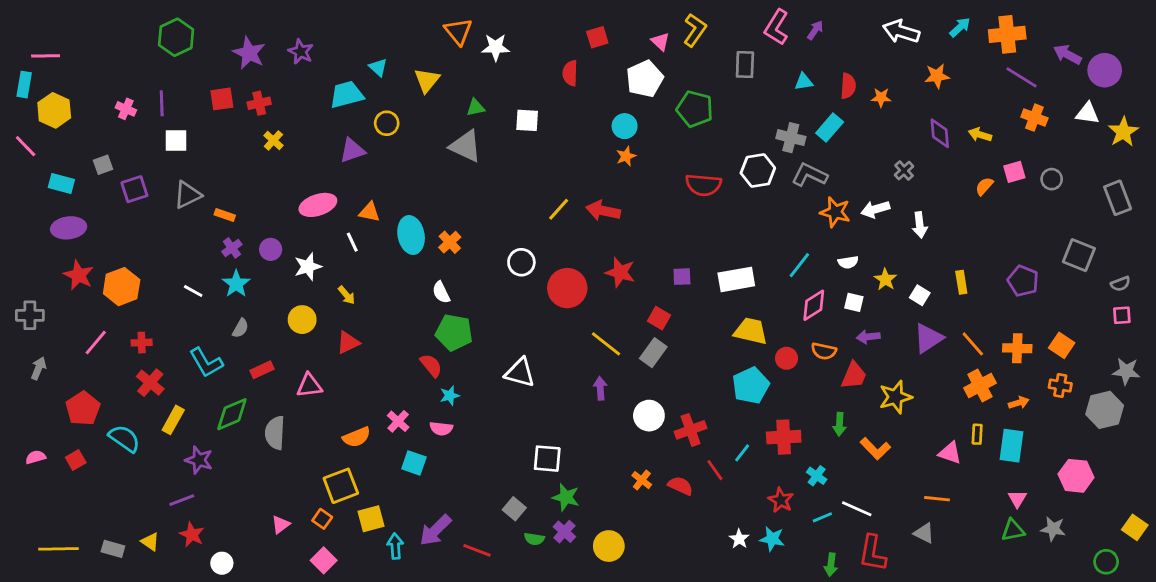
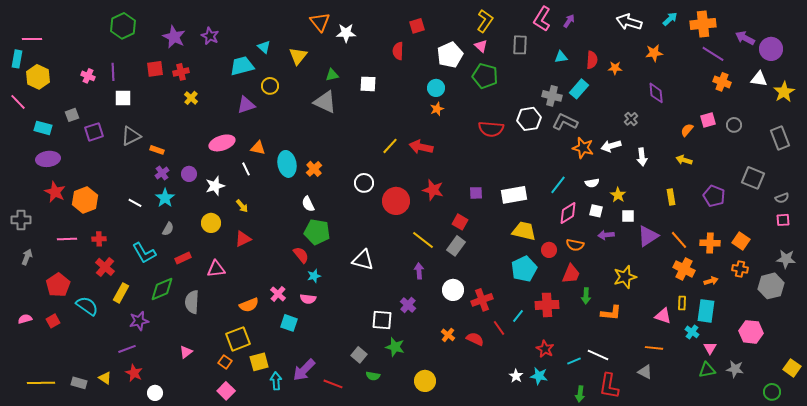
pink triangle: (660, 42) -> (481, 46), moved
yellow arrow: (980, 135) -> (684, 160), moved
white square: (920, 295) -> (628, 216), moved, turned -32
pink line: (96, 343) -> (67, 239), turned 48
red trapezoid: (854, 375) -> (571, 274), moved
orange cross: (980, 385) -> (684, 269), turned -35
orange L-shape: (875, 449) -> (611, 313), turned -40
purple star: (199, 460) -> (139, 321), turned -30
cyan cross: (817, 476) -> (692, 332), moved
pink triangle: (281, 525) -> (186, 352), moved
purple cross: (564, 532) -> (408, 305), moved

